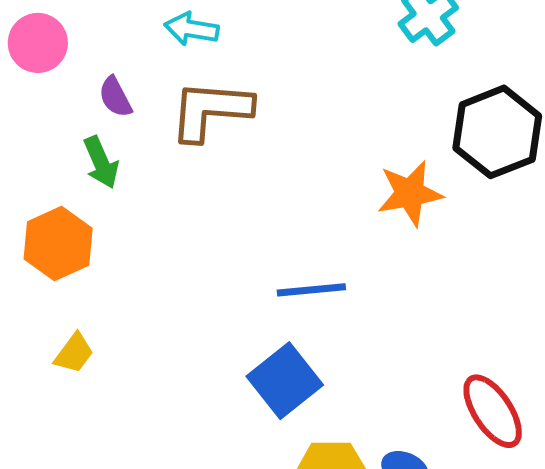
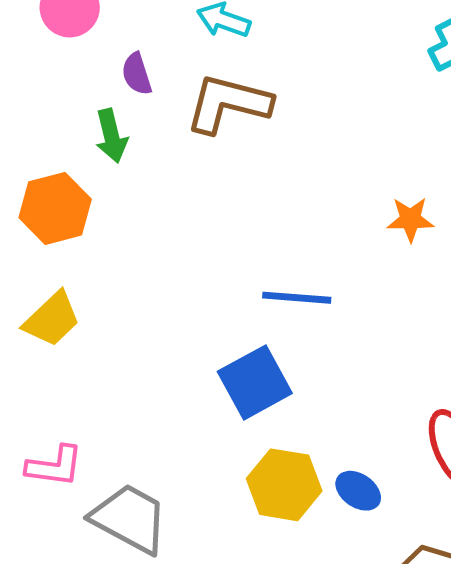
orange star: (410, 193) -> (410, 219), size x0.7
yellow trapezoid: (74, 353) -> (52, 319), size x1.4

